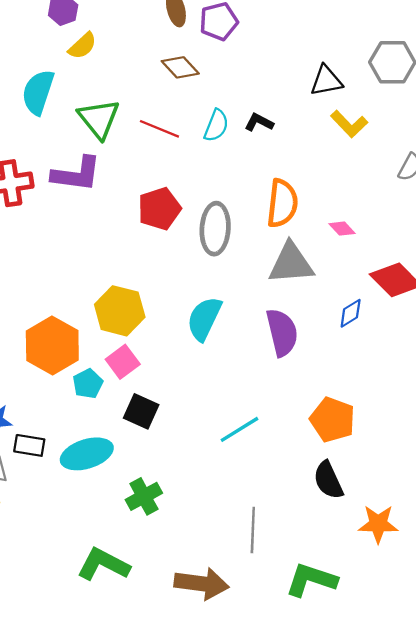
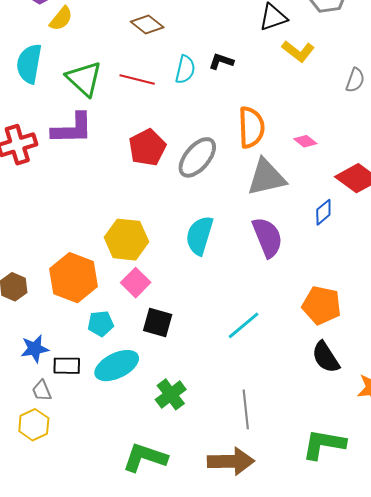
gray ellipse: (215, 229) -> (197, 157), turned 45
cyan pentagon: (88, 384) -> (101, 324), moved, turned 30
gray line: (253, 530) -> (246, 409), moved

